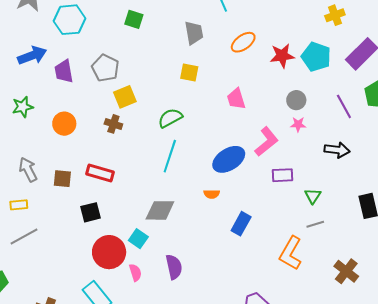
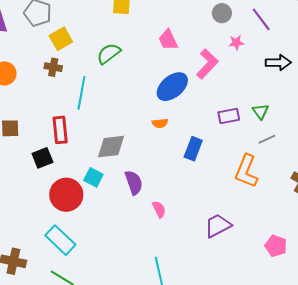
pink trapezoid: (236, 99) -> (168, 40), moved
gray circle: (296, 100) -> (222, 13), moved
purple line: (344, 106) -> (261, 19), moved
cyan line: (170, 156) -> (81, 93), moved
red rectangle: (100, 173) -> (60, 130), moved, turned 76
purple rectangle: (283, 175) -> (229, 116), moved
purple semicircle: (174, 267) -> (134, 183), moved
pink semicircle: (135, 273) -> (159, 209), moved

